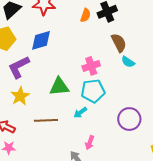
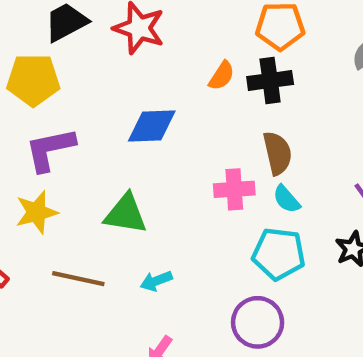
blue diamond: (41, 40) -> (152, 126), moved
pink cross: (91, 66) -> (234, 189), moved
cyan pentagon: (93, 91) -> (279, 254), moved

